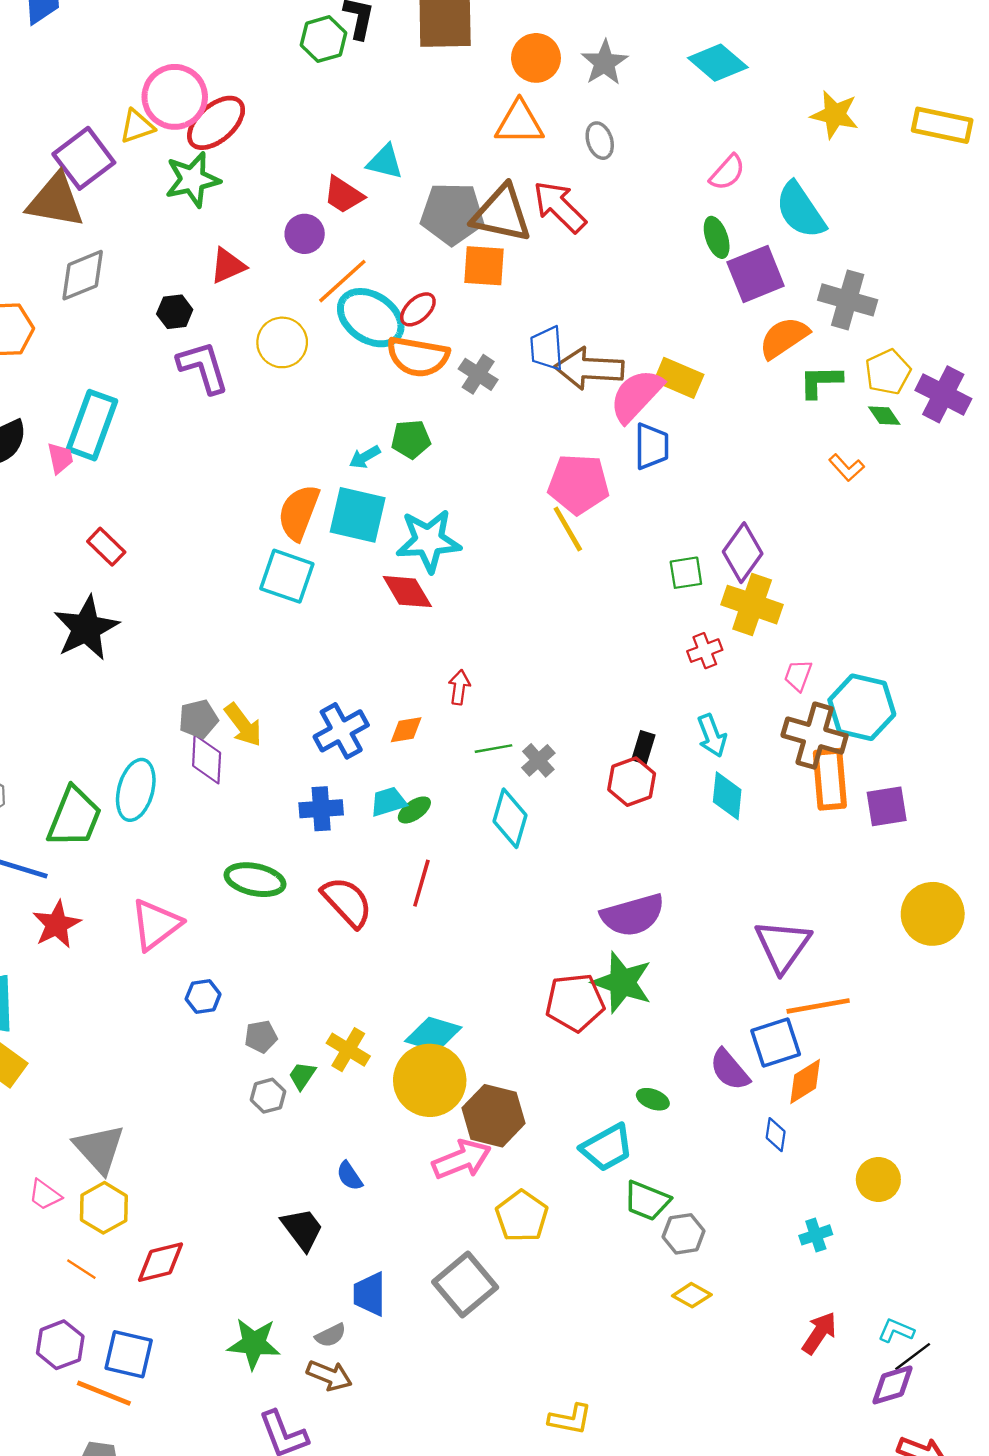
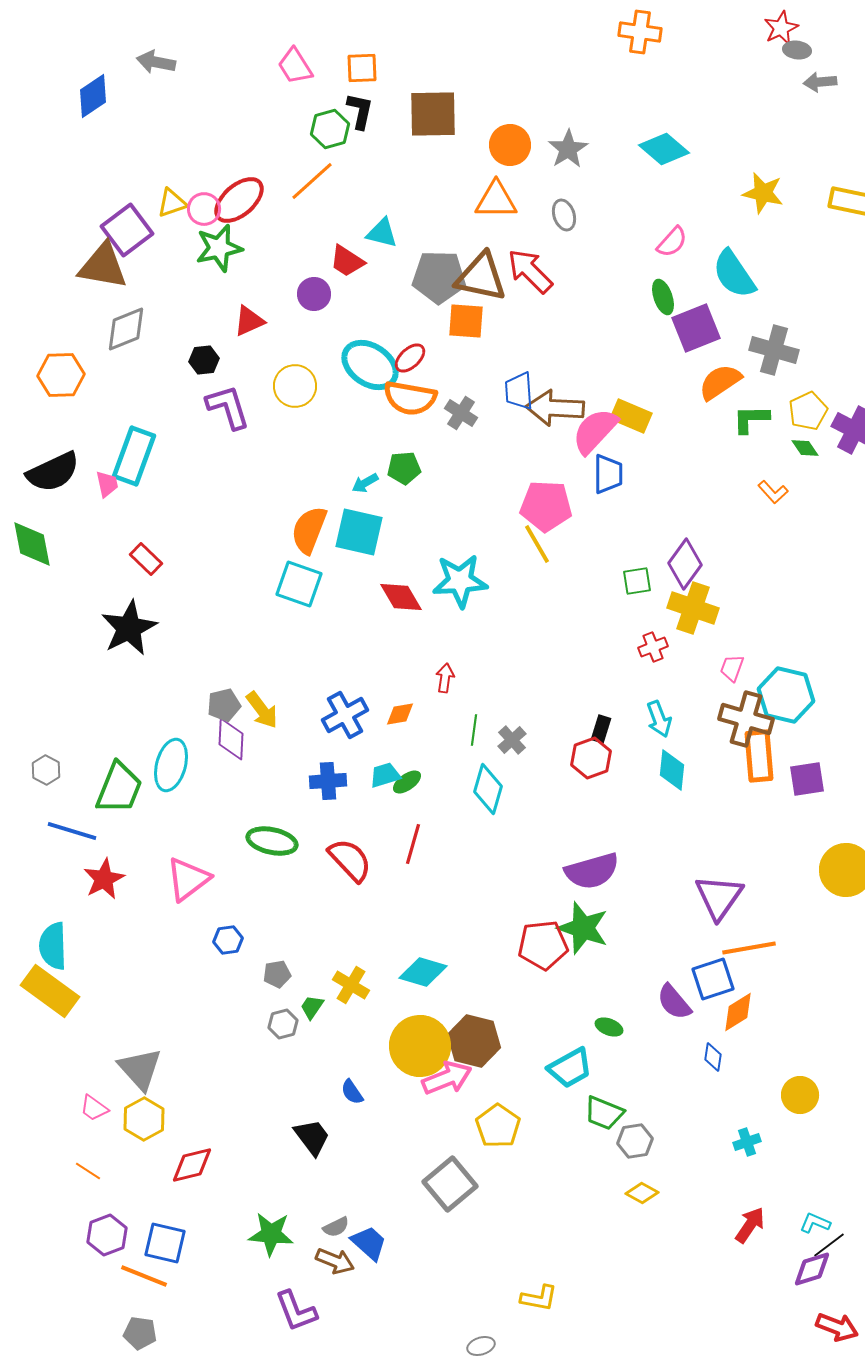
pink circle: (175, 97) -> (204, 209), moved, size x0.6
orange line: (342, 281) -> (312, 181), moved
cyan star: (429, 541) -> (460, 581), moved
green line: (493, 749) -> (474, 730), turned -72
yellow circle: (430, 1080) -> (420, 1046), moved
orange line: (81, 1269) -> (88, 1171), moved
blue trapezoid: (370, 1294) -> (369, 1243), moved, turned 132

